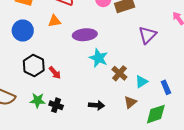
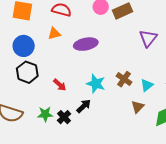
cyan star: (99, 58) -> (96, 84), moved
black hexagon: (34, 66) -> (27, 72), moved
black cross: (56, 105) -> (64, 117), turned 32
black arrow: (97, 105) -> (84, 106), moved, turned -42

